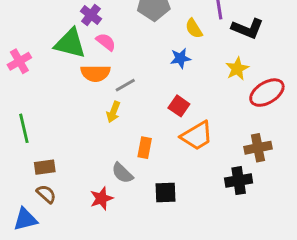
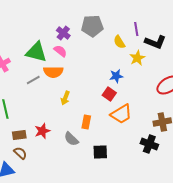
purple cross: (91, 15) -> (63, 33), moved
blue star: (180, 58) -> (116, 76), moved
yellow star: (237, 69) -> (137, 58), moved
gray line: (125, 85) -> (33, 80), moved
black cross: (239, 181) -> (149, 144), turned 30
red star: (101, 198) -> (42, 131), moved

